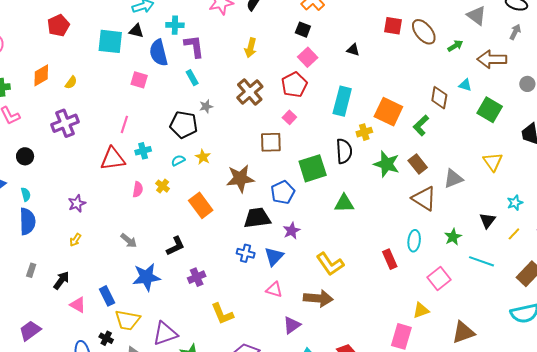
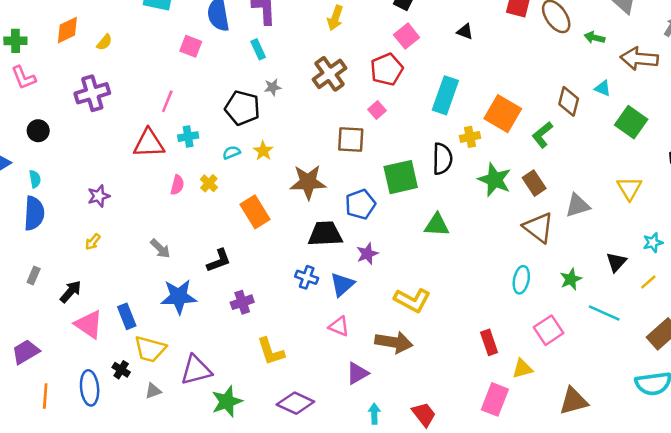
green arrow: (455, 46) -> (595, 38), turned -140
red rectangle: (390, 259) -> (489, 342), moved
yellow L-shape: (330, 264) -> (412, 300), turned -32
pink triangle: (78, 305) -> (89, 324), size x1.4

